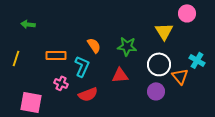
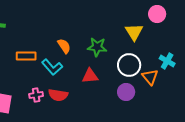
cyan L-shape: (82, 66) -> (52, 67), turned 115
pink cross: (61, 83) -> (36, 95), moved, turned -32
red semicircle: (88, 94) -> (58, 95), turned 30

